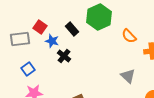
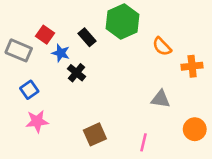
gray rectangle: (20, 39) -> (19, 50), turned 30
gray triangle: (128, 76) -> (161, 99), turned -35

